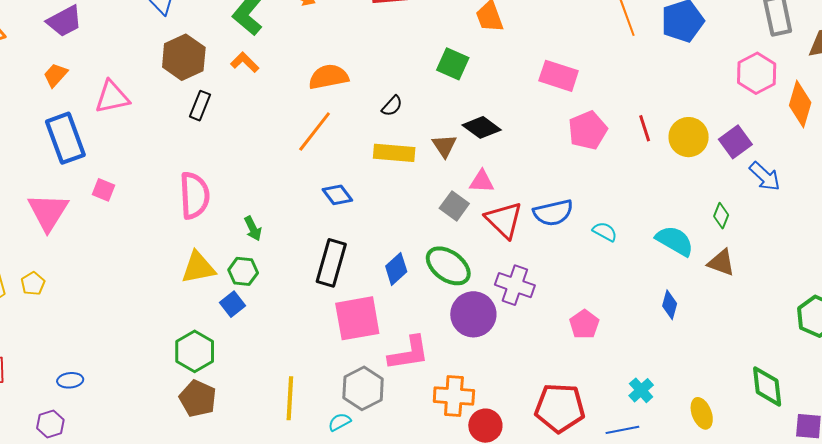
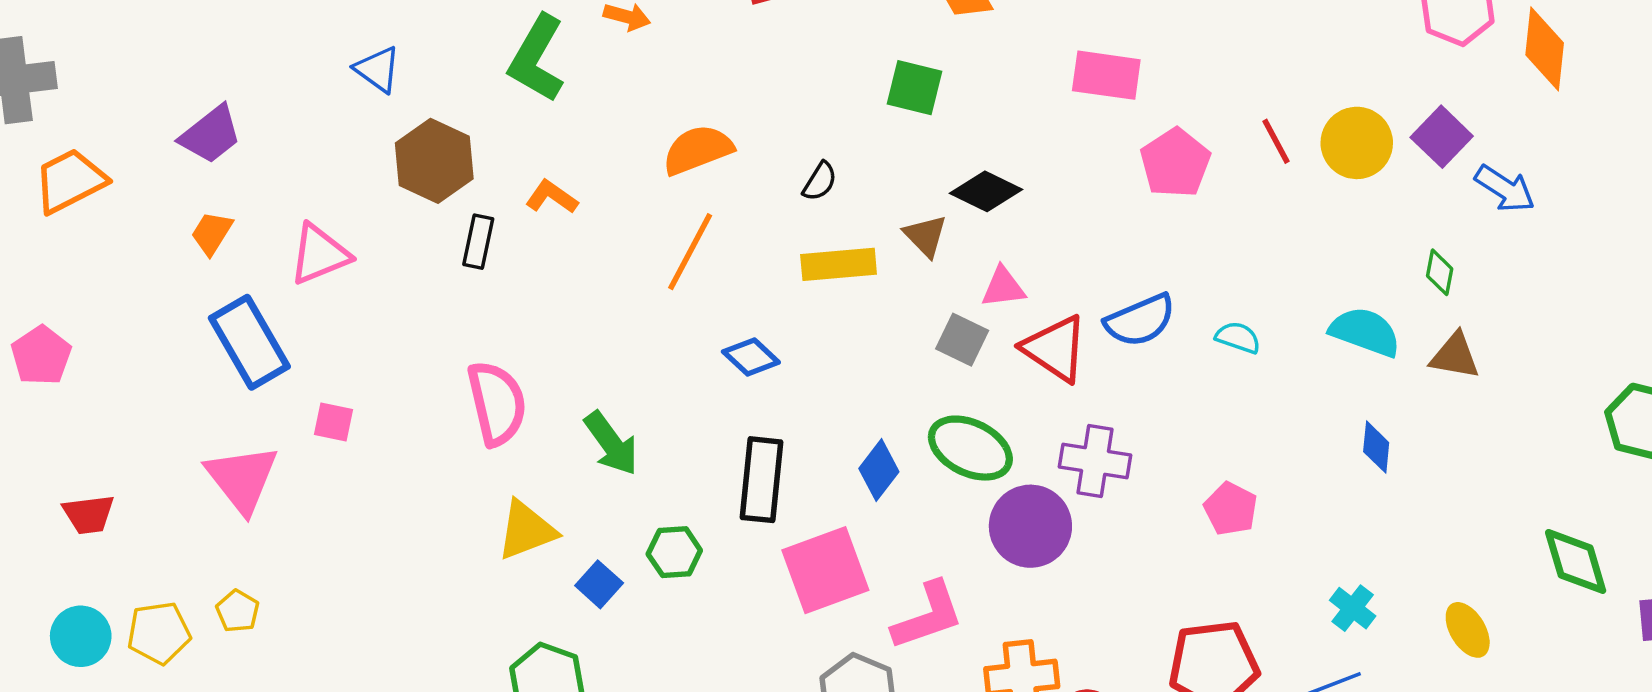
orange L-shape: (245, 62) -> (552, 197), moved
green arrow: (253, 228) -> (611, 443), size x1.5
green hexagon: (243, 271) -> (674, 552), moved

